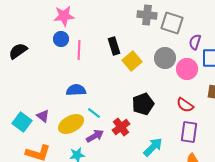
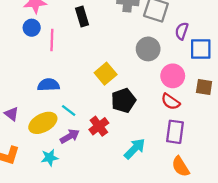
black rectangle: (114, 46) -> (82, 16), moved
yellow square: (132, 61) -> (106, 74), moved
pink circle: (187, 69) -> (173, 76), moved

